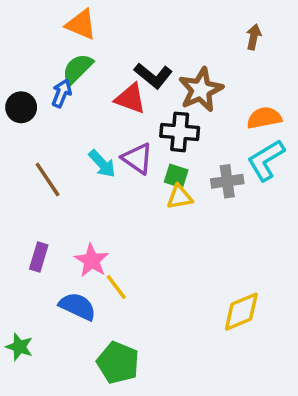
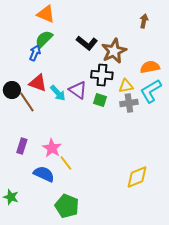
red triangle: (130, 98) -> (38, 83), moved
black circle: (21, 107) -> (12, 90), moved
yellow triangle: (180, 197) -> (126, 86), moved

